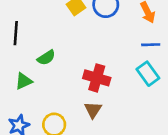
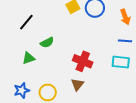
black line: (16, 33) -> (26, 22), turned 30
cyan rectangle: (148, 74) -> (121, 62), turned -54

